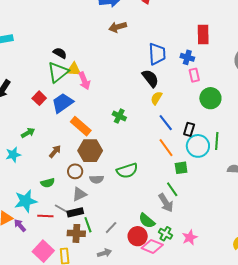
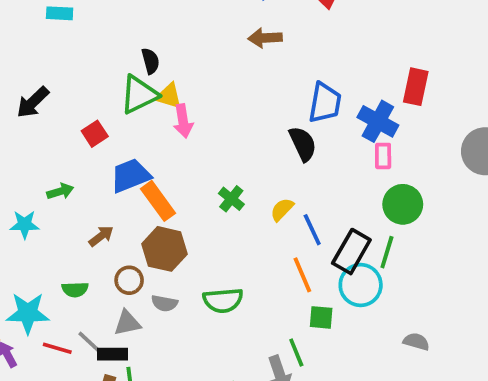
black semicircle: (60, 53) -> (150, 61), turned 32
blue cross: (187, 57) -> (378, 121), size x1.5
yellow semicircle: (156, 98) -> (282, 209), moved
blue trapezoid: (63, 103) -> (130, 176), moved
black rectangle: (189, 129) -> (351, 252), size x1.6
green line: (217, 141) -> (387, 252), moved

